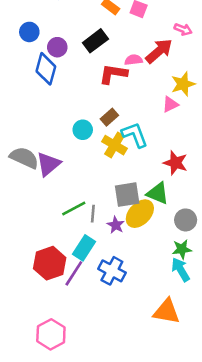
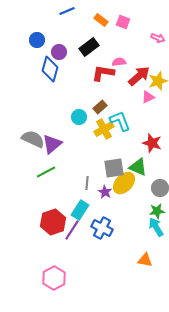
red arrow: (159, 51) -> (139, 76), moved
yellow cross: (114, 145) -> (104, 129), turned 30
green line: (74, 209) -> (46, 172), moved
orange triangle: (167, 311) -> (145, 260), size x0.7

